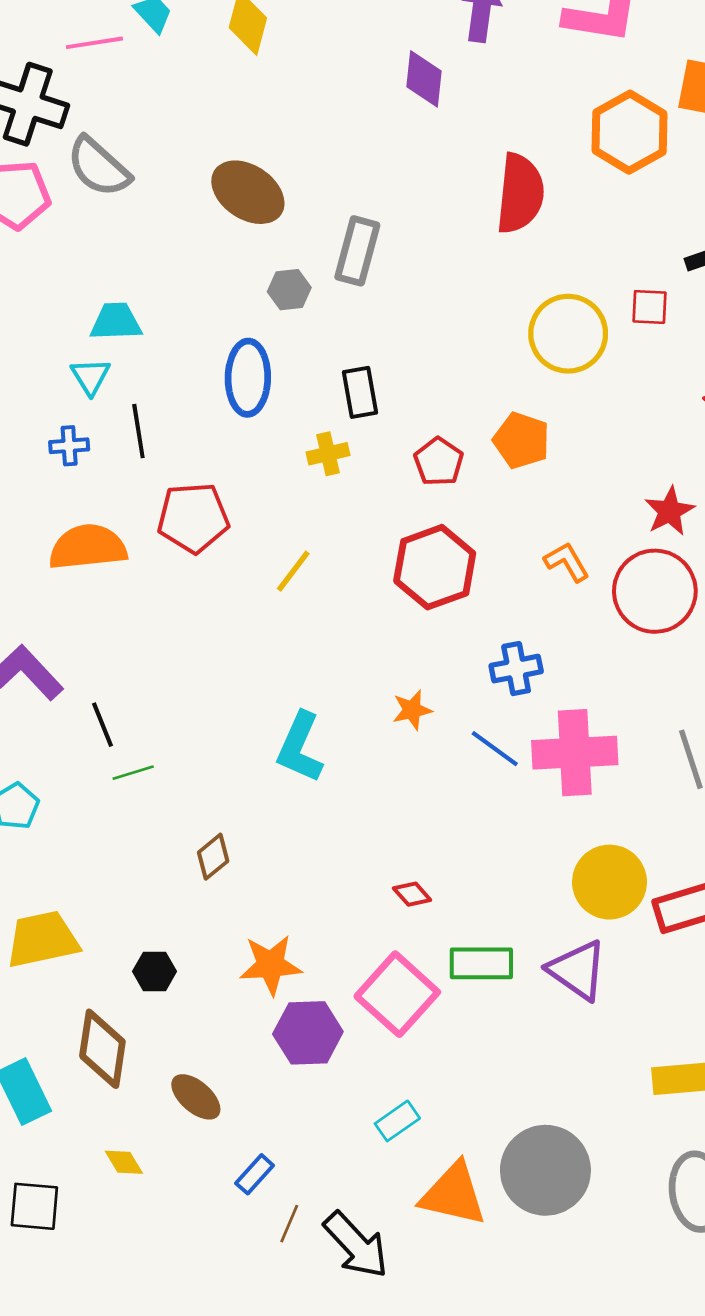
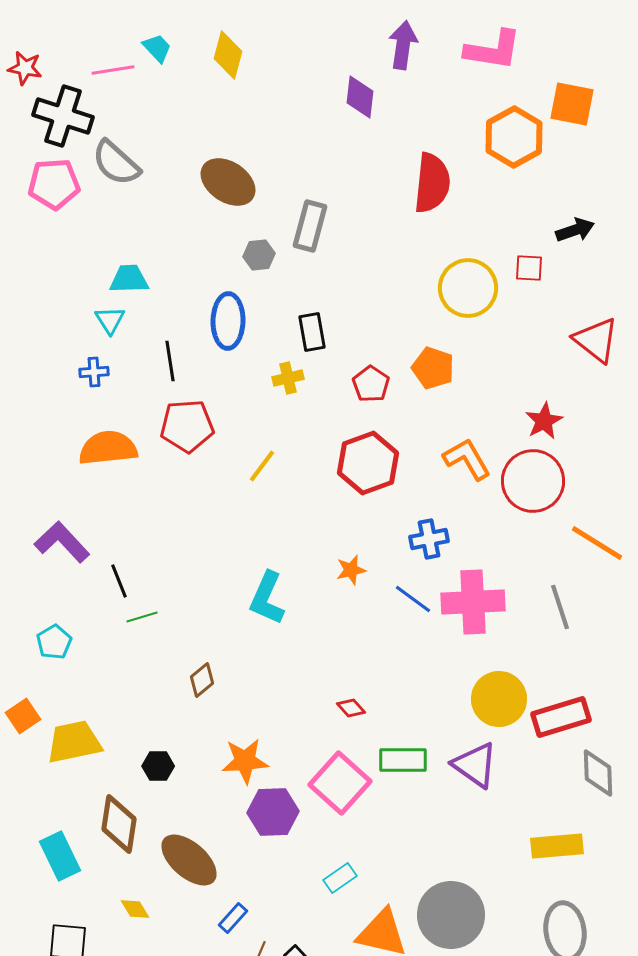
black line: (138, 431) -> (170, 361), moved
orange L-shape: (567, 562) -> (467, 459), size x1.4
brown ellipse: (196, 1097) -> (189, 860), size x1.5

